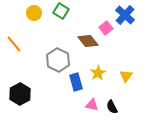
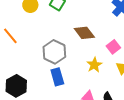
pink square: (106, 28) -> (113, 47), moved
blue rectangle: (76, 82) -> (57, 77), moved

